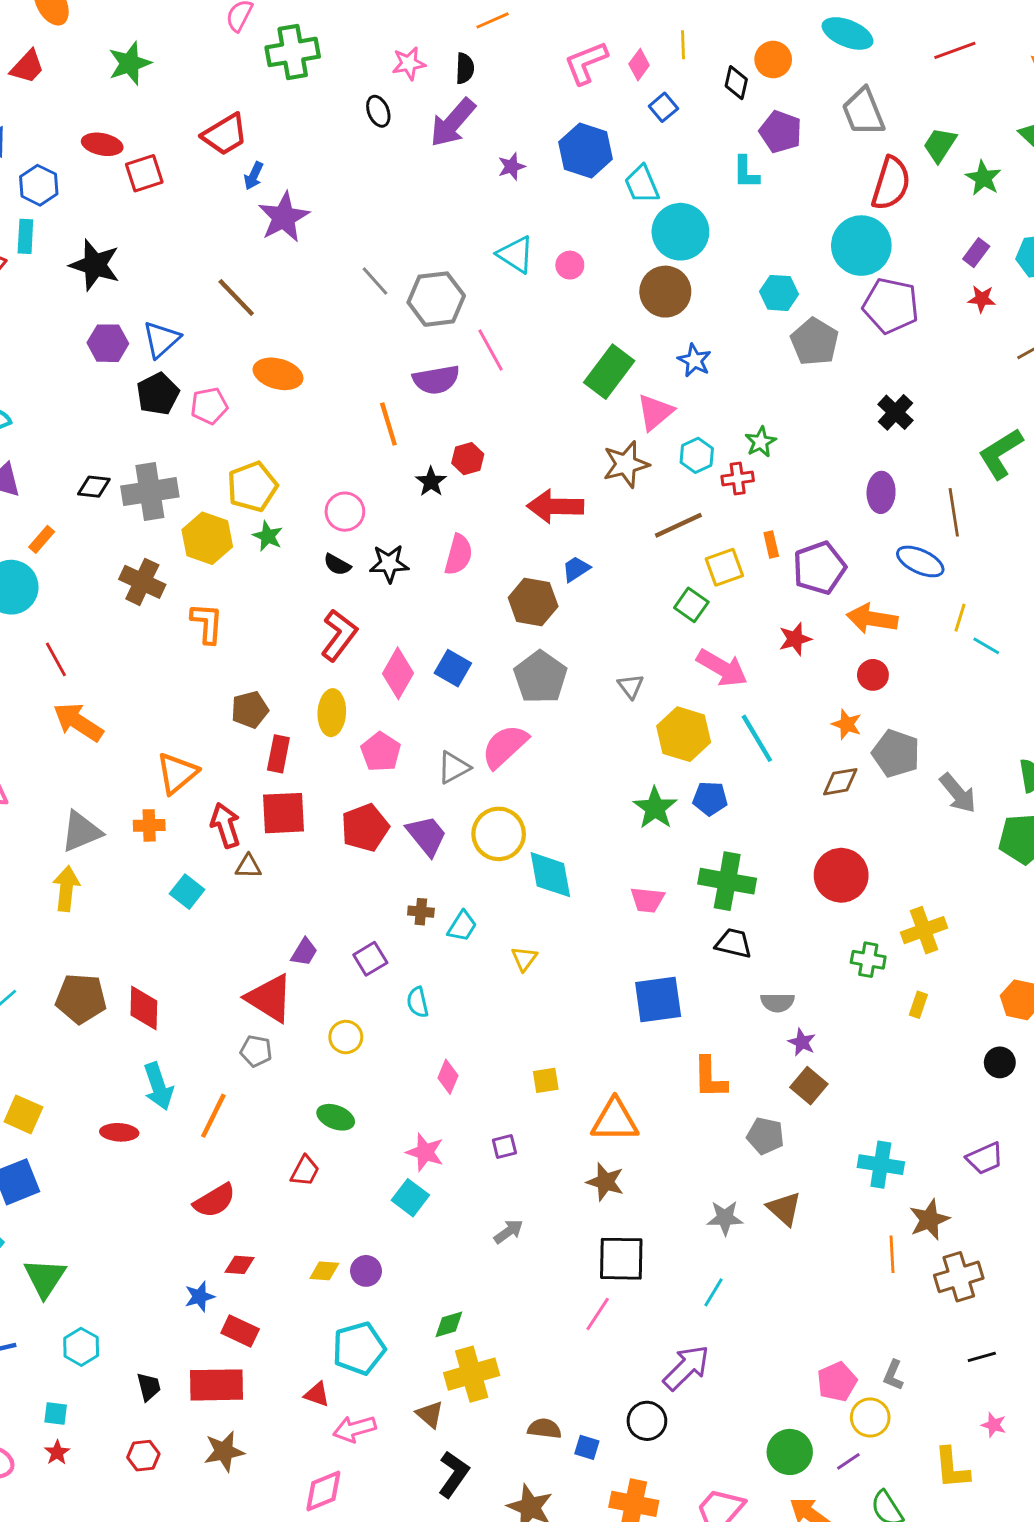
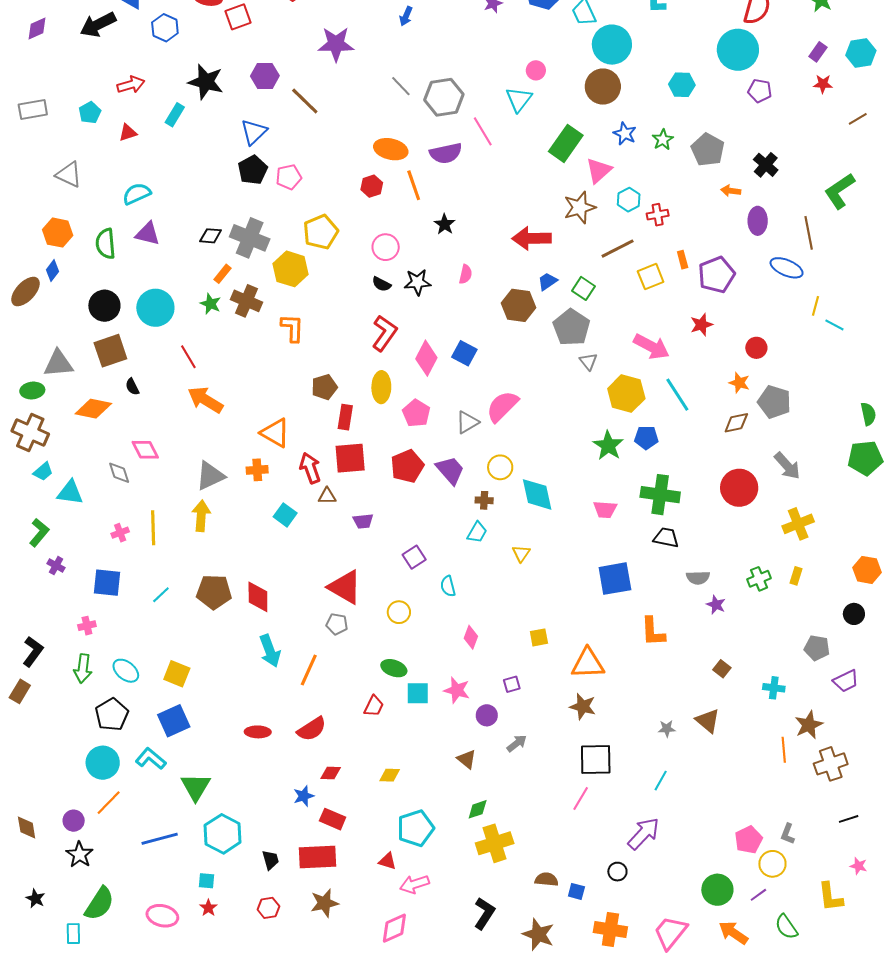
blue arrow: (254, 176) -> (406, 16), moved
purple star: (284, 217) -> (336, 44), turned 30
cyan rectangle: (25, 236) -> (175, 115), moved, turned 30
cyan triangle: (516, 254) -> (519, 99), moved, turned 36
purple pentagon: (891, 306) -> (760, 91), size x0.6
gray pentagon: (815, 342) -> (708, 150), moved
purple hexagon: (108, 343) -> (265, 76), moved
orange ellipse: (278, 374) -> (391, 149), moved
green star: (761, 442) -> (663, 140), moved
red hexagon: (468, 459) -> (372, 186), moved
gray cross: (150, 492) -> (250, 238), turned 33
green star: (268, 536) -> (210, 304), moved
orange rectangle: (42, 539) -> (223, 274), moved
pink semicircle: (458, 555) -> (466, 274), size x0.7
green square: (691, 605) -> (584, 288), moved
orange arrow: (872, 619) -> (731, 191), moved, size x0.6
gray pentagon: (540, 677) -> (571, 327), moved
orange triangle: (177, 773) -> (275, 433), turned -48
gray arrow: (958, 793) -> (787, 466), moved
yellow circle: (499, 834) -> (500, 467), size x0.7
brown cross: (421, 912) -> (484, 500), moved
purple trapezoid: (304, 952) -> (363, 521), moved, turned 55
green cross: (868, 960) -> (759, 579), moved, turned -30
brown square: (809, 1086) -> (722, 669), moved, size x0.7
red ellipse: (119, 1132) -> (258, 732), moved
gray pentagon: (765, 1136) -> (817, 648), moved
cyan cross: (881, 1165) -> (774, 688), size x0.7
cyan square: (410, 1198) -> (418, 693), moved, turned -35
gray star: (725, 1218) -> (667, 729), size x0.7
purple circle: (366, 1271) -> (487, 715), moved
cyan hexagon: (81, 1347) -> (223, 834), size x1.5
brown triangle: (430, 1414) -> (467, 759), moved
black circle: (647, 1421) -> (617, 872), size x0.7

